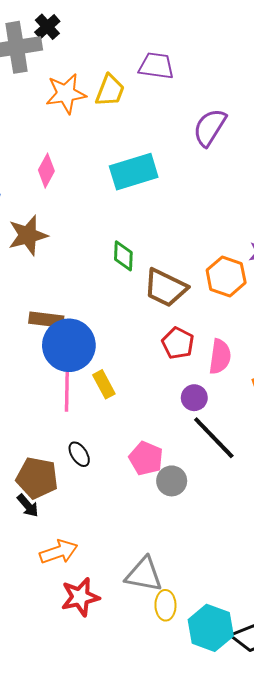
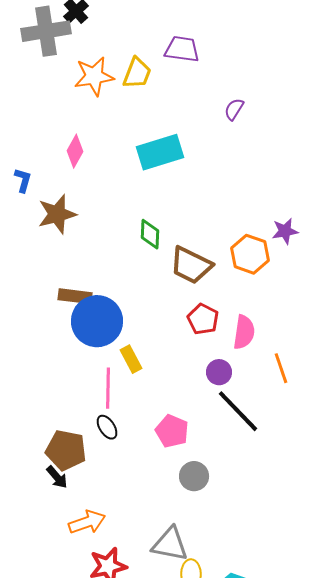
purple semicircle: (210, 127) -> (234, 109), size x0.6
pink line: (67, 390) -> (108, 388), moved
gray circle: (172, 481) -> (194, 476), moved

